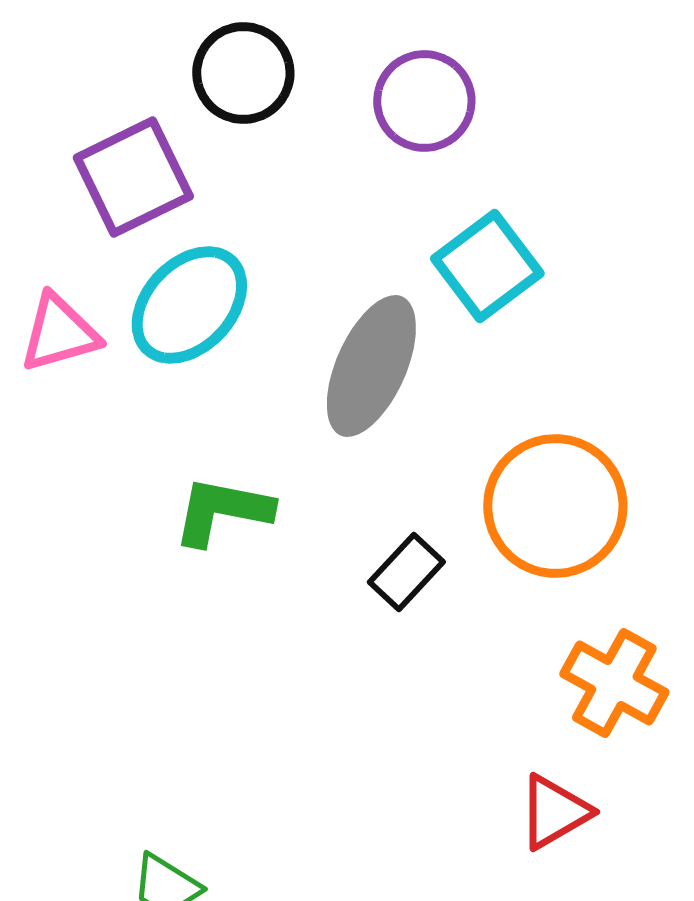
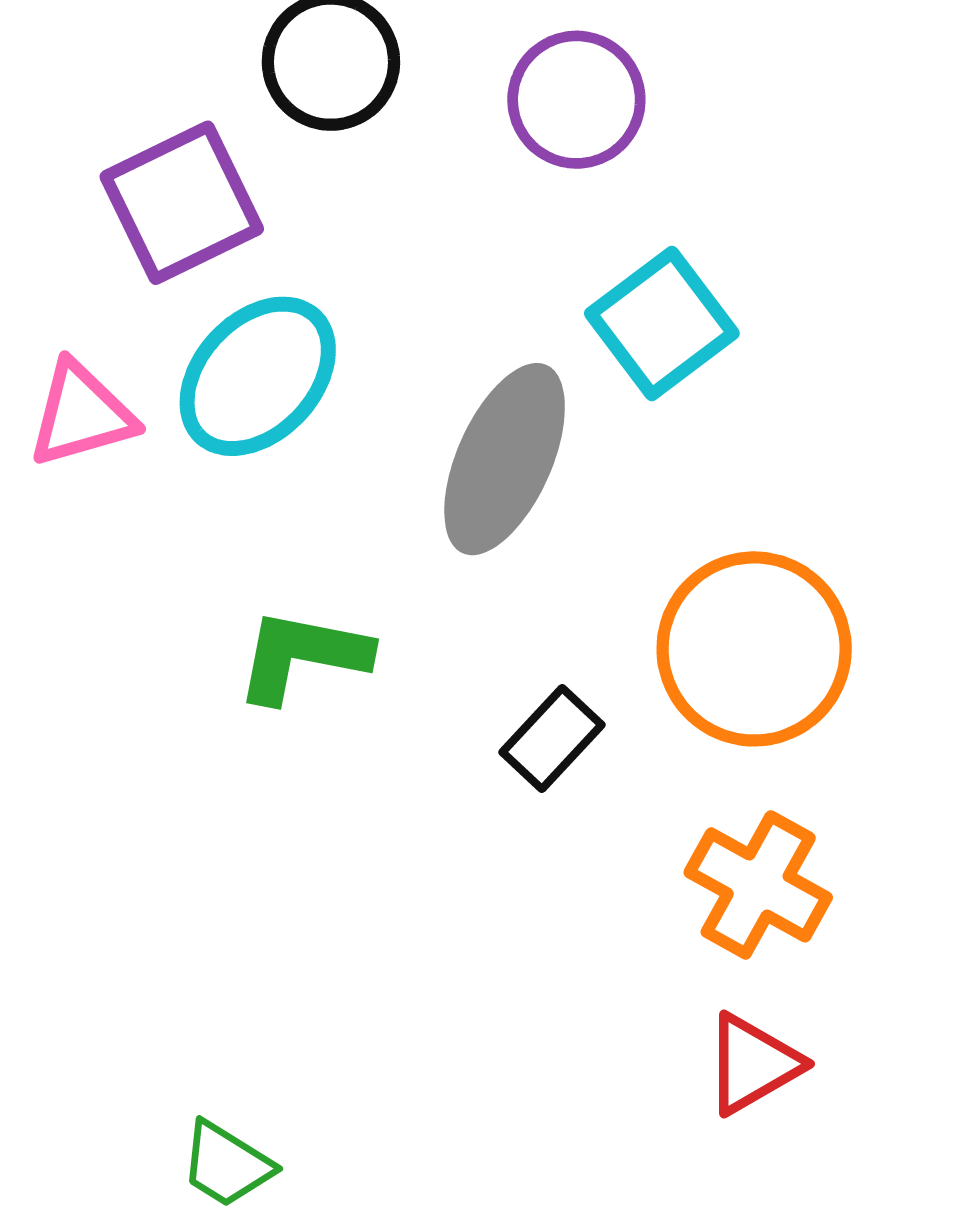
orange cross: (614, 683) -> (758, 885), moved

